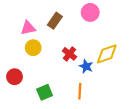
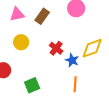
pink triangle: (28, 28) -> (17, 14), moved
orange line: (80, 91) -> (75, 84), moved

